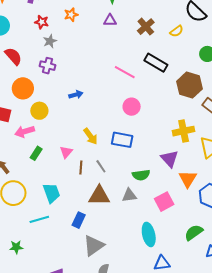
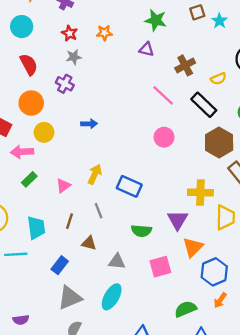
black rectangle: (156, 63) -> (204, 105), moved
pink line: (125, 72) -> (163, 95), moved
pink circle: (132, 107) -> (164, 137), moved
yellow arrow: (91, 136) -> (95, 174), turned -132
brown line: (81, 168) -> (69, 221), moved
gray triangle: (129, 195) -> (117, 262), moved
brown triangle: (99, 196) -> (89, 243), size x0.6
cyan ellipse: (149, 234) -> (112, 297), moved, turned 30

